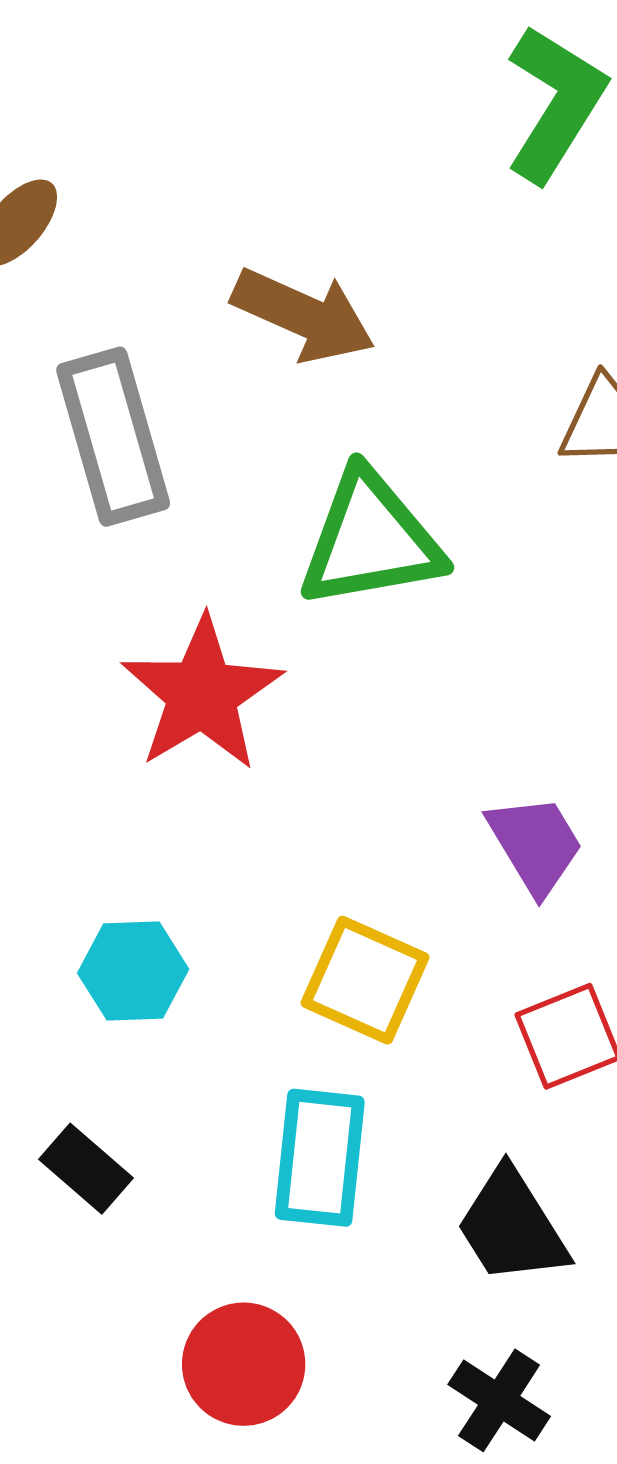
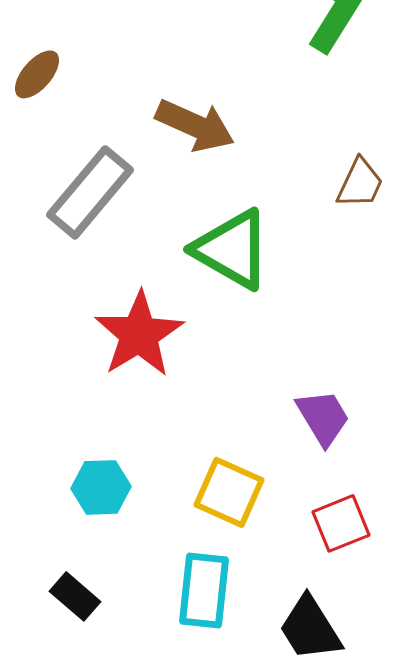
gray rectangle: (113, 437) -> (90, 192), turned 56
green triangle: (370, 540) -> (232, 249), turned 40

